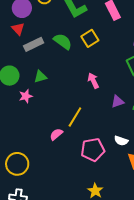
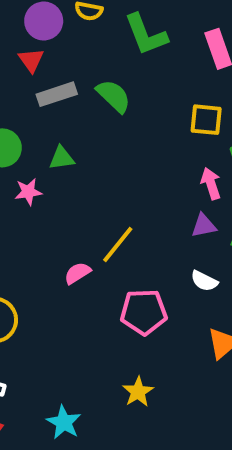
yellow square: (90, 38) -> (206, 120), moved, turned 30
pink arrow: (93, 81) -> (211, 184), moved
white semicircle: (121, 141) -> (204, 281), moved

